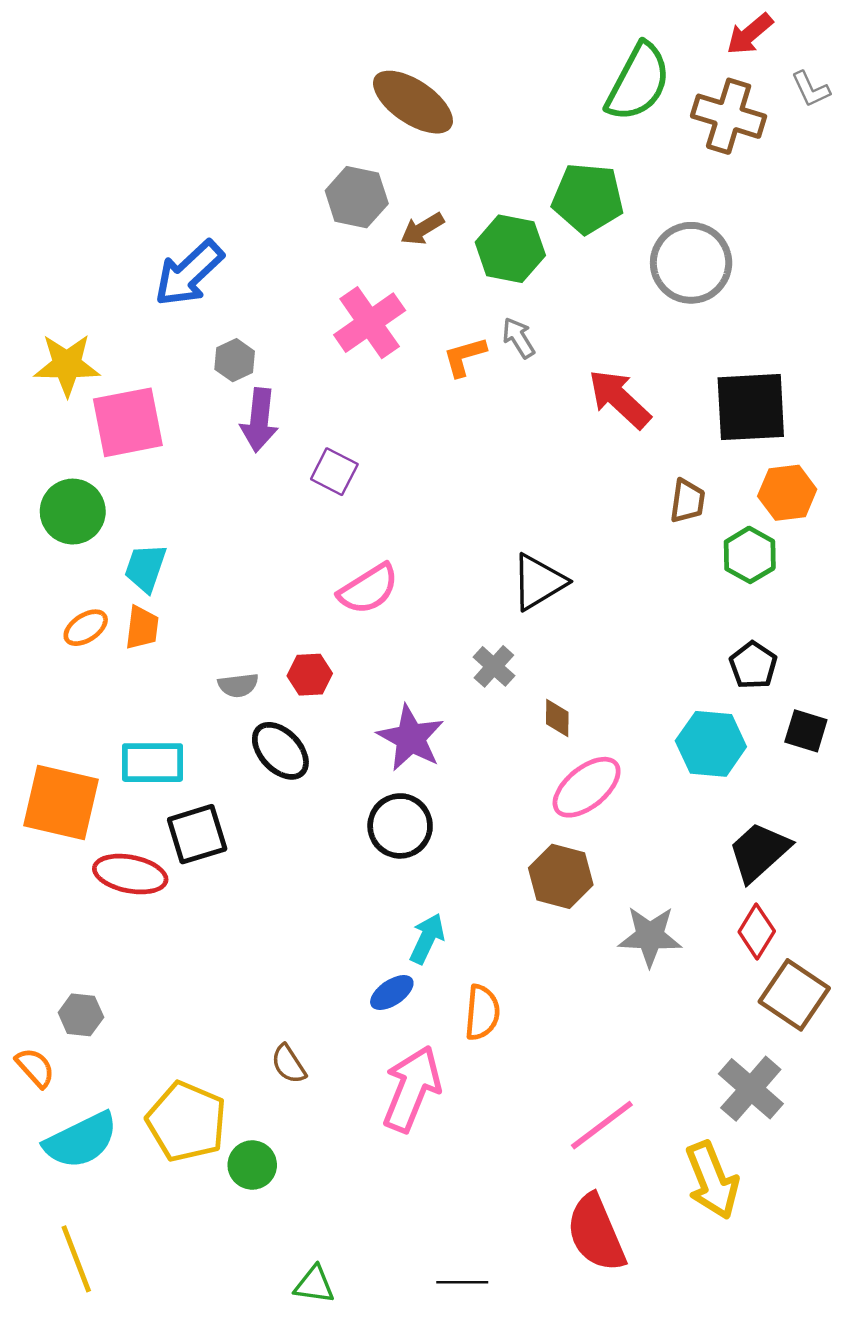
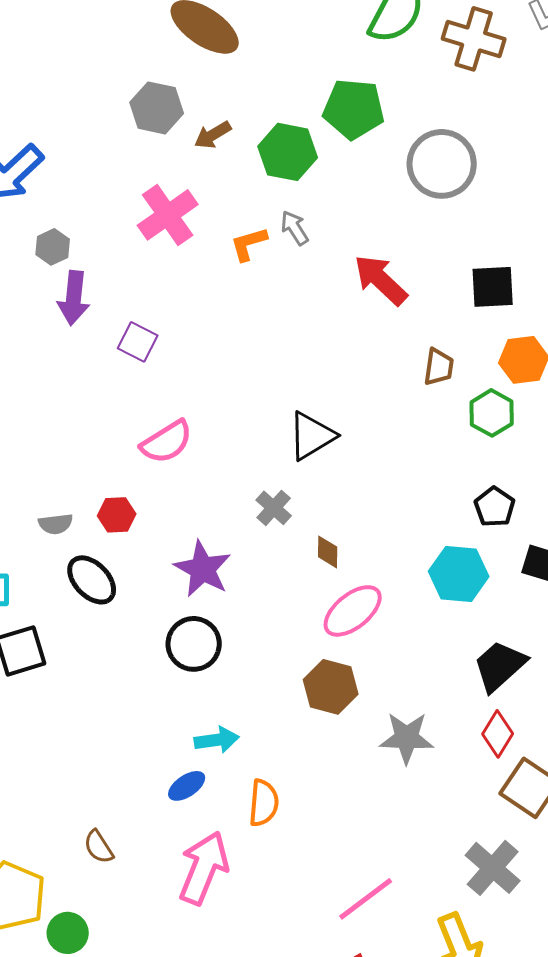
black square: (751, 407) -> (493, 287), size x0.7
cyan arrow: (427, 939) -> (217, 740), turned 57

